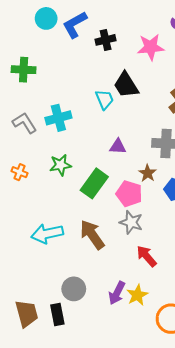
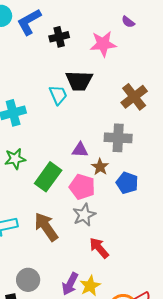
black trapezoid: (126, 85) -> (79, 81), turned -56
purple triangle: (118, 147) -> (80, 150), moved
gray star: (131, 222) -> (84, 215), turned 30

